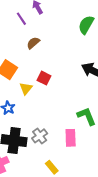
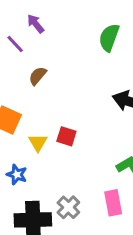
red square: (44, 78) -> (66, 136), moved

